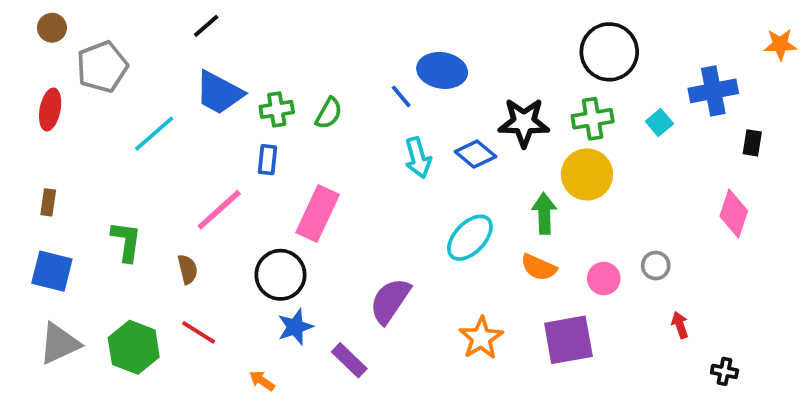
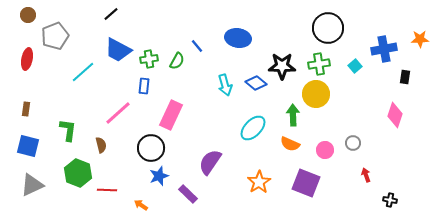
orange star: (780, 44) -> (420, 39), moved
blue line: (401, 96) -> (197, 46), moved
red line: (199, 332) -> (107, 190), moved, turned -30
purple square: (568, 340) -> (306, 183), turned 32
green hexagon: (134, 347) -> (78, 173), moved

